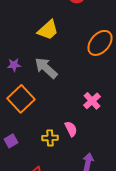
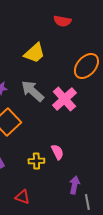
pink cross: (92, 101) -> (64, 99), moved, size x1.4

